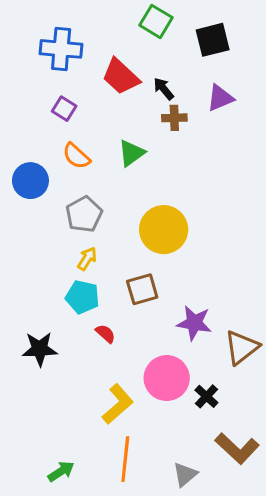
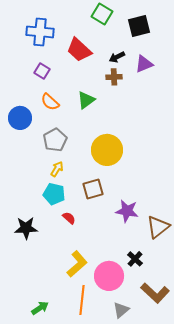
black arrow: (164, 89) -> (117, 57), moved, turned -77
pink circle: (167, 378) -> (109, 276), moved

